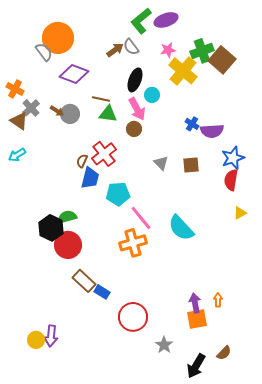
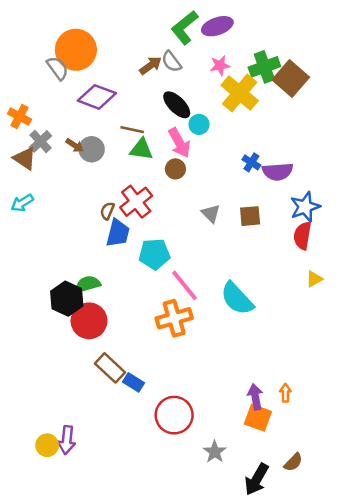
black ellipse: (135, 80) -> (177, 105), turned -65
orange square: (197, 319) -> (258, 418), turned 30

